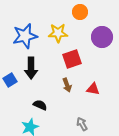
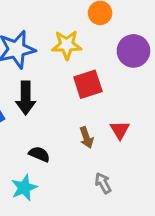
brown arrow: (67, 85) -> (86, 137), moved
red triangle: (93, 89) -> (120, 130), turned 48

